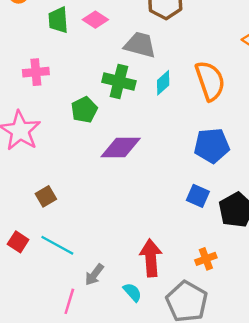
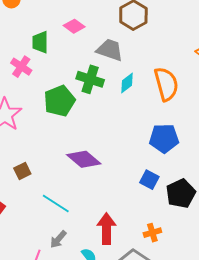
green trapezoid: (58, 20) -> (40, 42), moved
pink cross: (36, 72) -> (21, 67), turned 35
green pentagon: (84, 110) -> (59, 101), size x1.4
purple diamond: (121, 147) -> (84, 159), moved, turned 36
cyan line: (57, 245) -> (56, 203), moved

